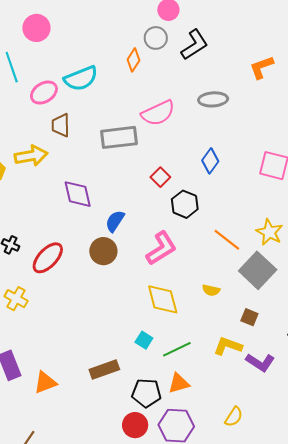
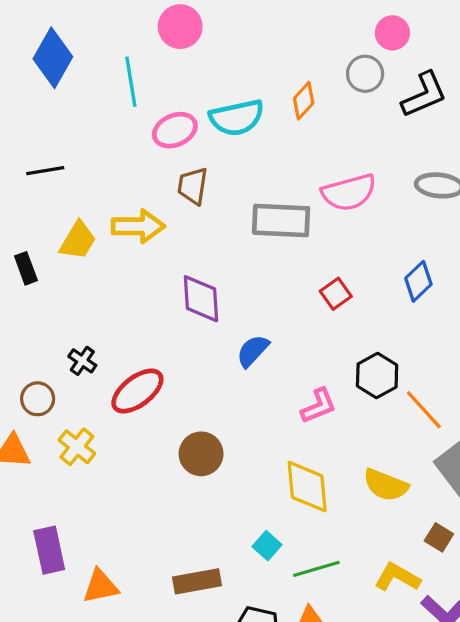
orange diamond: (134, 60) -> (304, 101), moved
black hexagon: (185, 204) -> (377, 376), moved
pink L-shape: (161, 248) -> (319, 406), size x0.7
brown circle: (103, 251) -> (201, 454), moved
yellow semicircle: (211, 290) -> (386, 485), size x1.6

